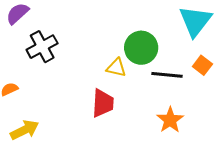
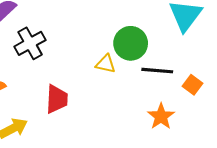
orange square: (202, 65) -> (192, 85), moved
red trapezoid: (103, 103) -> (57, 99), moved

